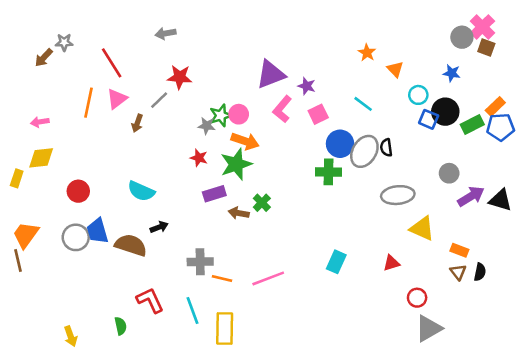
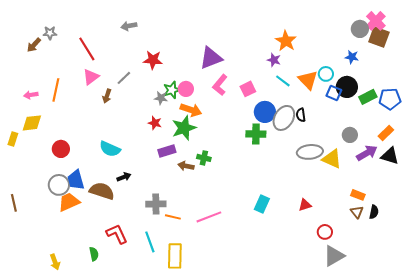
brown square: (486, 47) -> (379, 37), size x1.5
orange star: (367, 53) -> (286, 41), size x1.5
orange triangle: (395, 69) -> (308, 80), moved, size x1.5
red star: (180, 77) -> (153, 60), moved
purple star: (307, 86) -> (274, 60), moved
orange line: (89, 103) -> (56, 90), moved
orange rectangle: (495, 107) -> (386, 133), moved
green cross: (262, 203) -> (204, 158), turned -32
yellow triangle: (422, 228) -> (332, 159), moved
orange trapezoid: (26, 235) -> (69, 202), moved, turned 30

